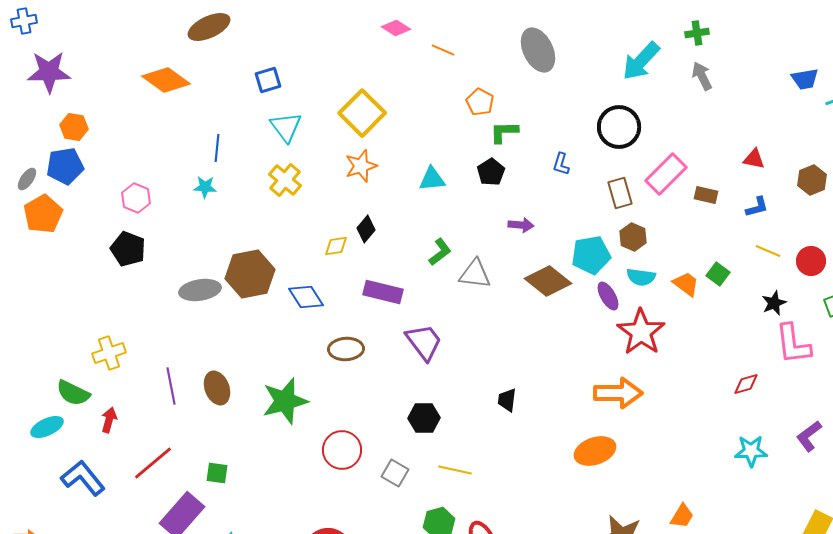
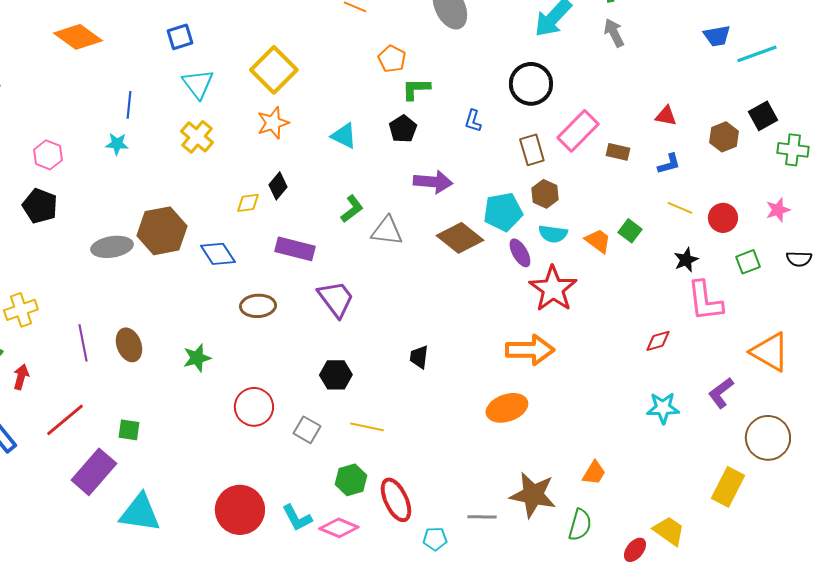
cyan triangle: (432, 179) -> (344, 136), turned 32
purple arrow: (521, 225) -> (433, 182), size x1.5
green star: (285, 401) -> (197, 358), size x0.6

